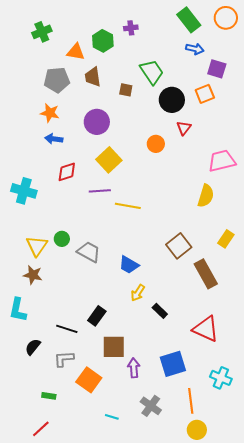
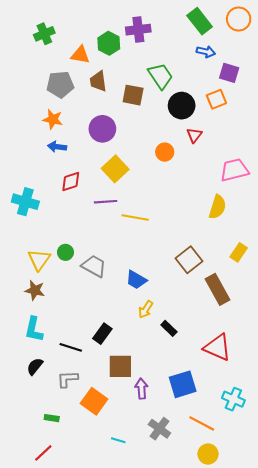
purple cross: (131, 28) -> (138, 30), size x1.6
brown square: (126, 90) -> (133, 95), size x1.5
cyan L-shape: (18, 310) -> (34, 329), moved
orange line: (191, 401) -> (202, 423), turned -55

